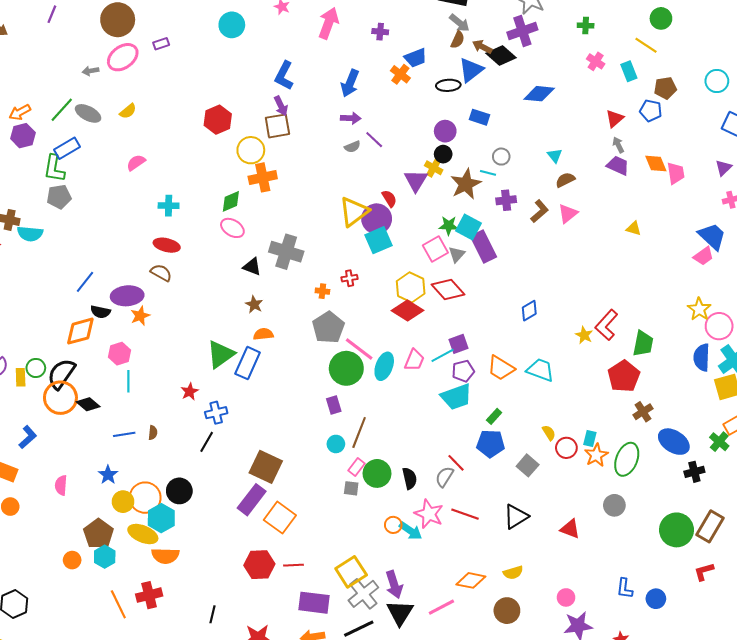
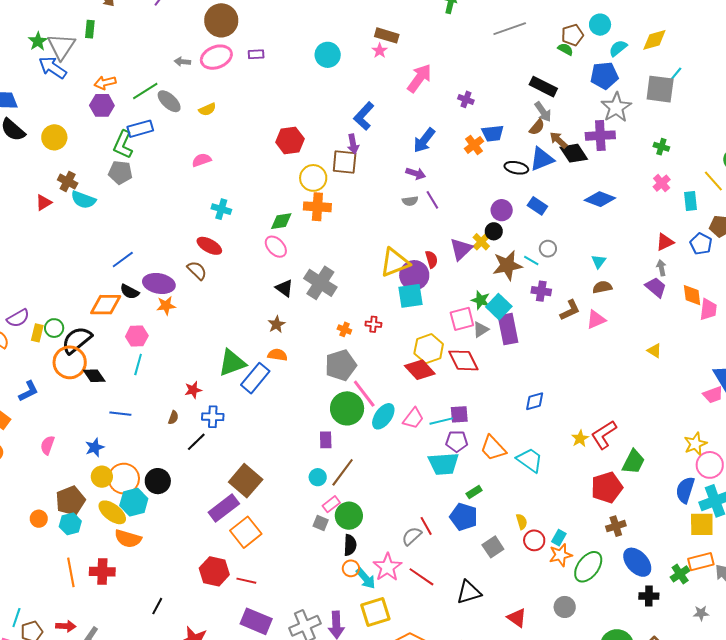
brown semicircle: (153, 433) -> (173, 418), moved
black semicircle: (410, 478) -> (350, 545), moved
yellow square: (351, 572) -> (375, 612), moved

